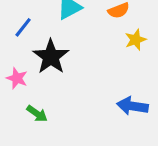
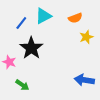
blue line: (23, 27) -> (21, 23), moved

